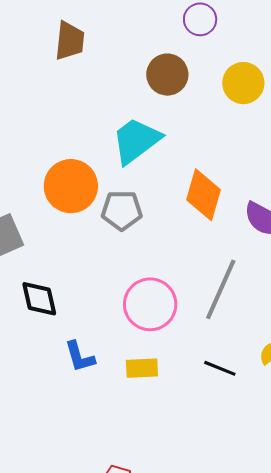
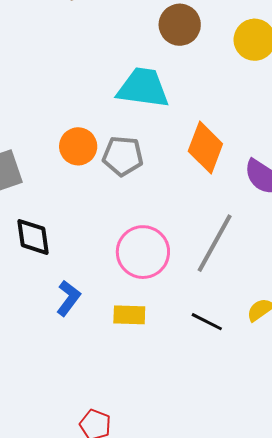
cyan trapezoid: (136, 141) -> (143, 88), turned 40
orange circle: (71, 186) -> (78, 146), moved, size x0.7
blue L-shape: (80, 357) -> (68, 298), turned -132

